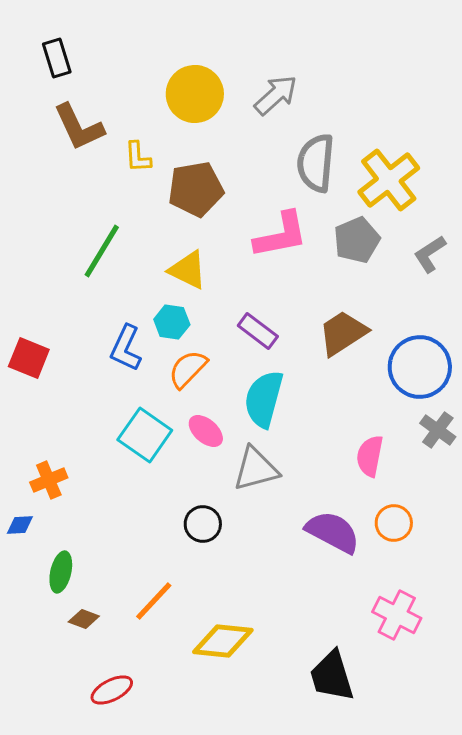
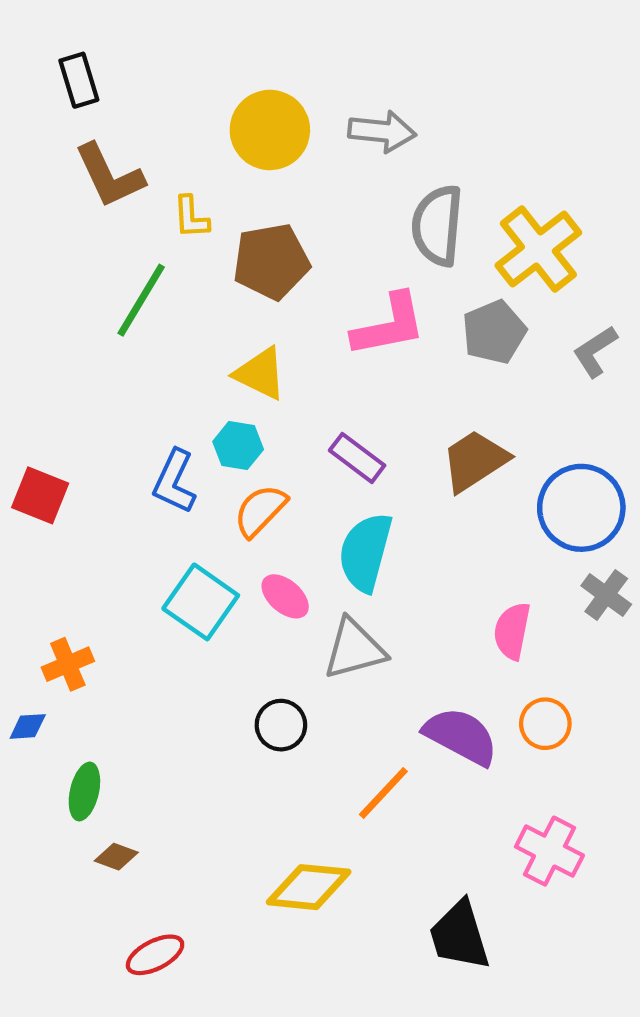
gray arrow: (276, 95) -> (382, 131), turned 48
green line: (102, 251) -> (141, 300), moved
orange line: (154, 601) -> (383, 793), moved

